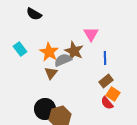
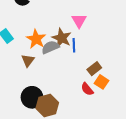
blue line: (105, 58) -> (74, 45), moved
brown triangle: (51, 73) -> (28, 60), moved
red semicircle: (107, 103) -> (87, 89), moved

